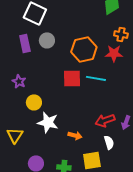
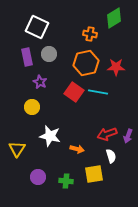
orange cross: (121, 34) -> (90, 34), moved
red square: (72, 78) -> (74, 92), turned 36
purple star: (19, 81) -> (40, 82), moved
yellow circle: (34, 102) -> (32, 107), moved

